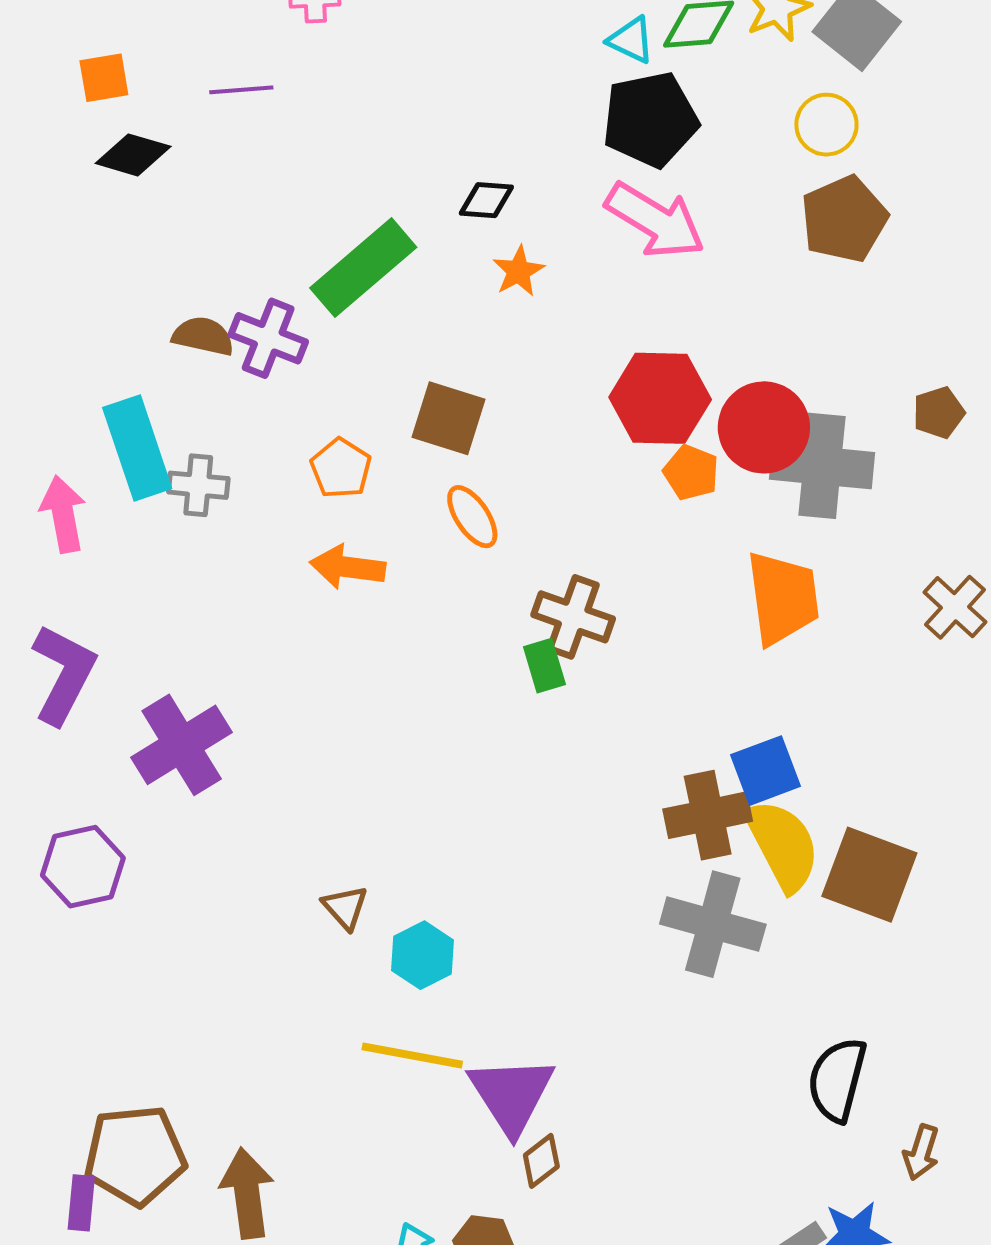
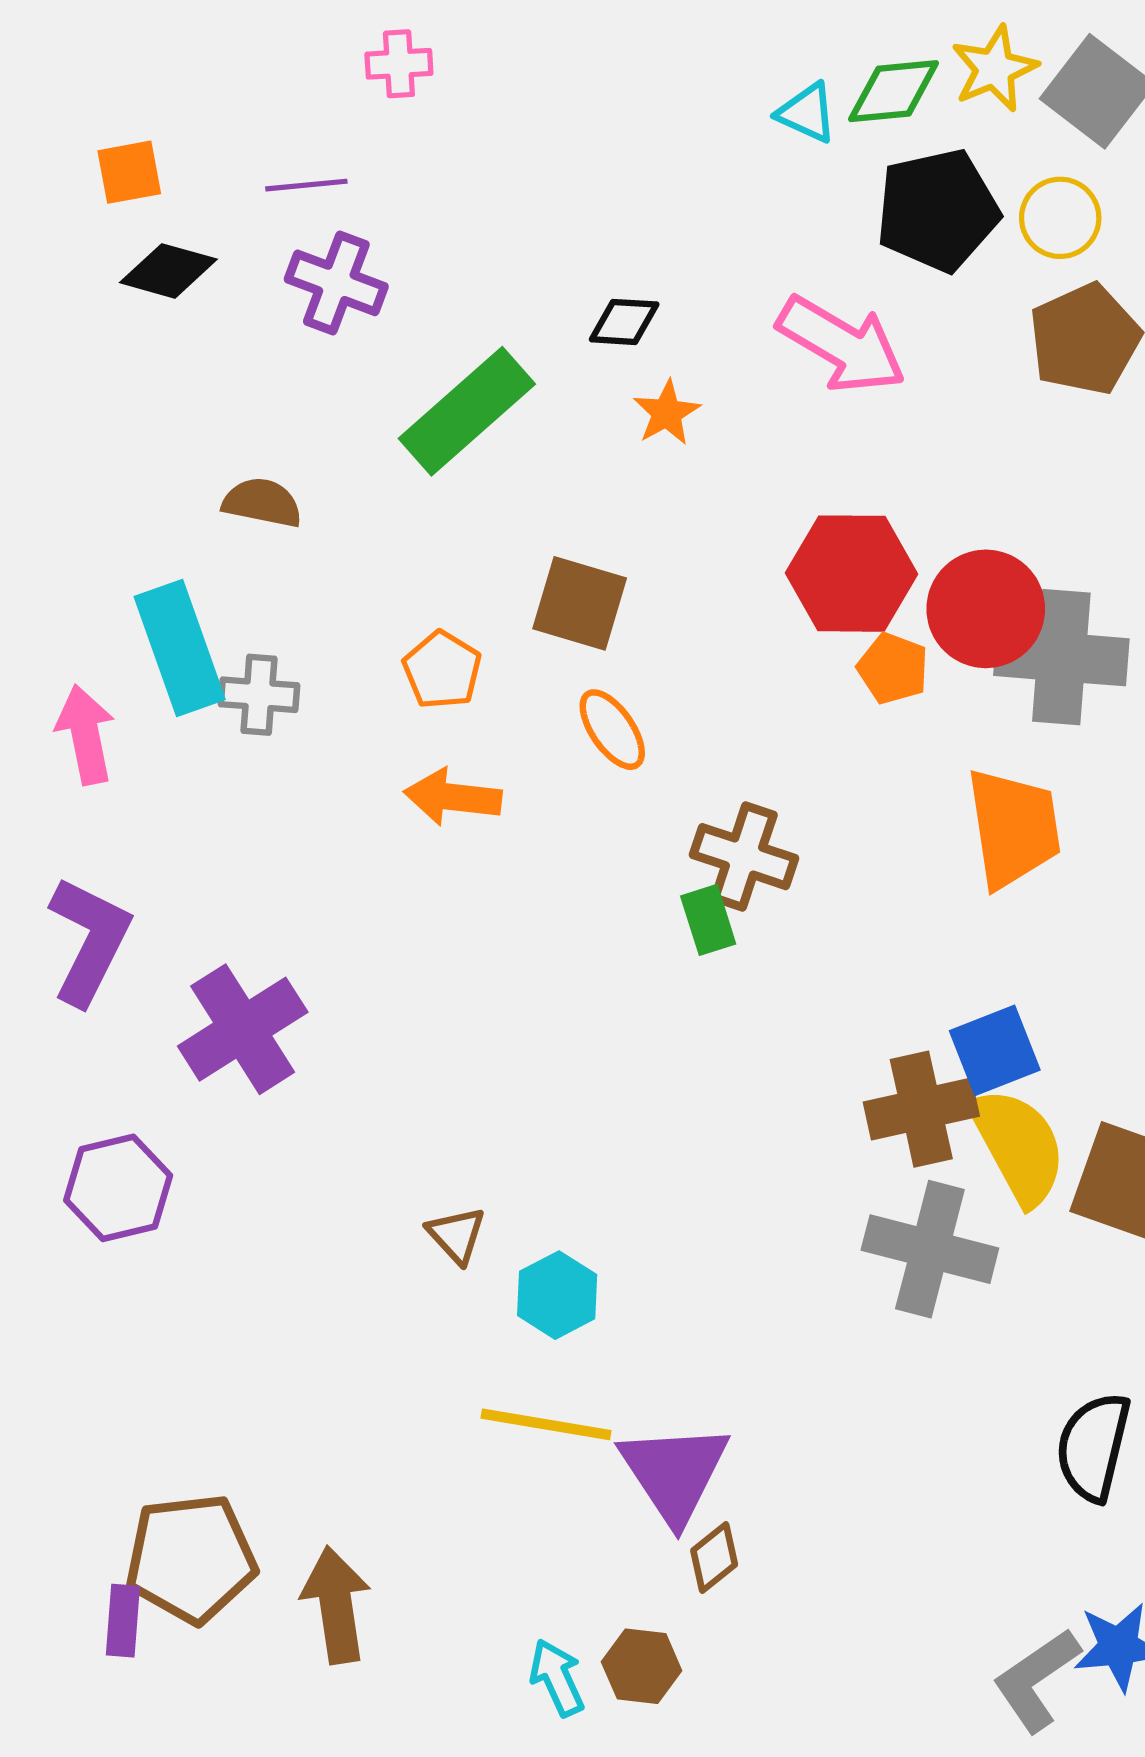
black pentagon: (650, 120) -> (937, 210), moved
purple cross: (268, 338) -> (336, 283), moved

